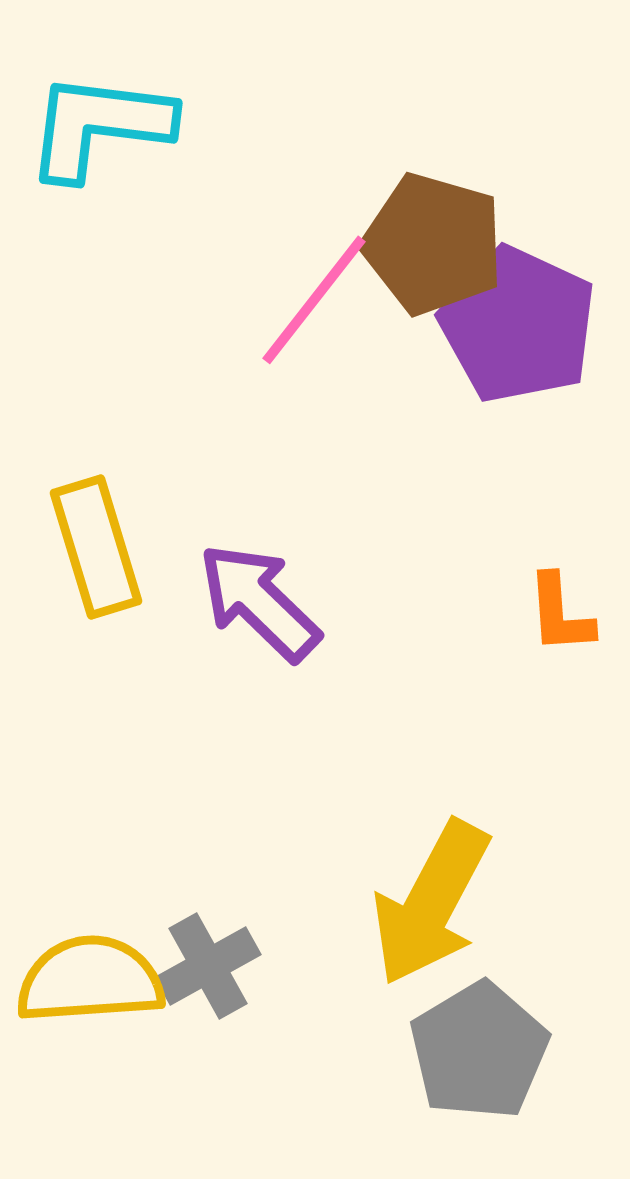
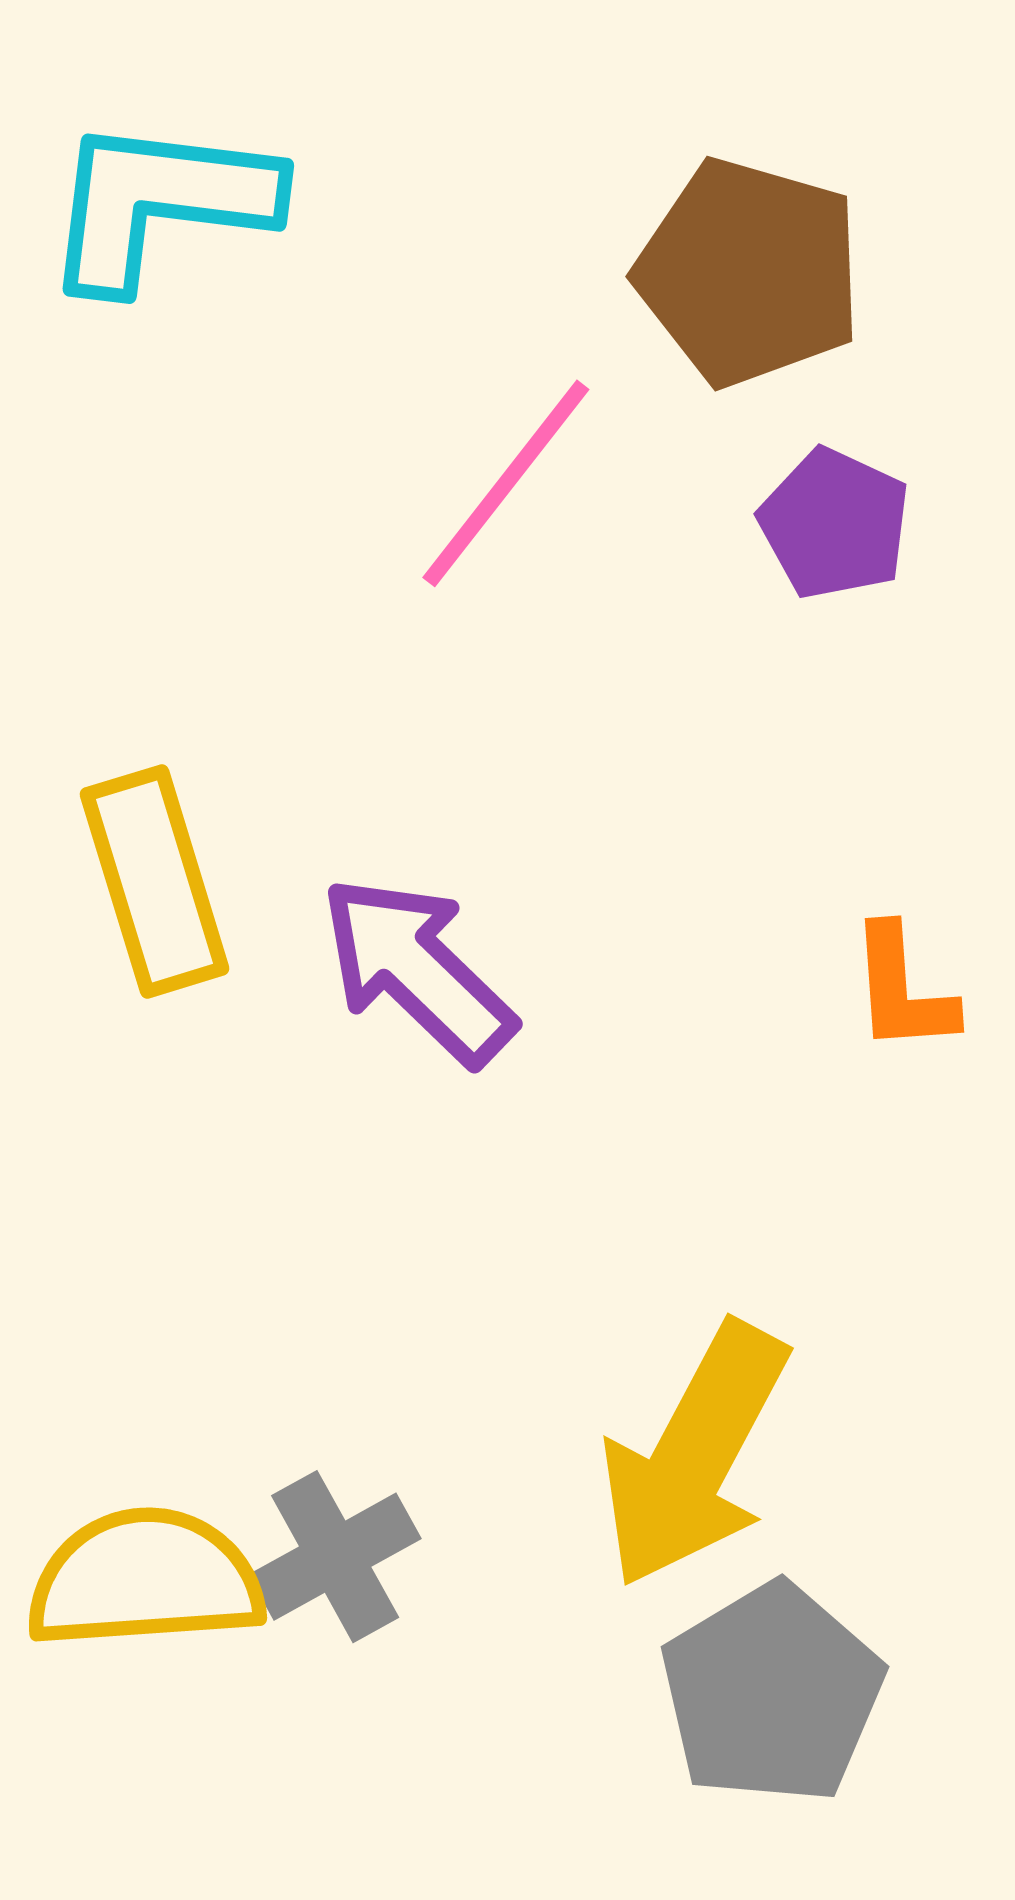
brown pentagon: (433, 244) -> (749, 272), moved
purple pentagon: (518, 325) -> (835, 524), size x0.6

